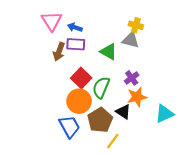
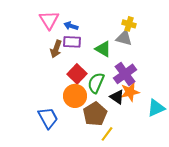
purple cross: (132, 78) -> (125, 74), size x1.6
black triangle: (123, 112) -> (117, 97), moved
blue trapezoid: (70, 126) -> (48, 118), moved

